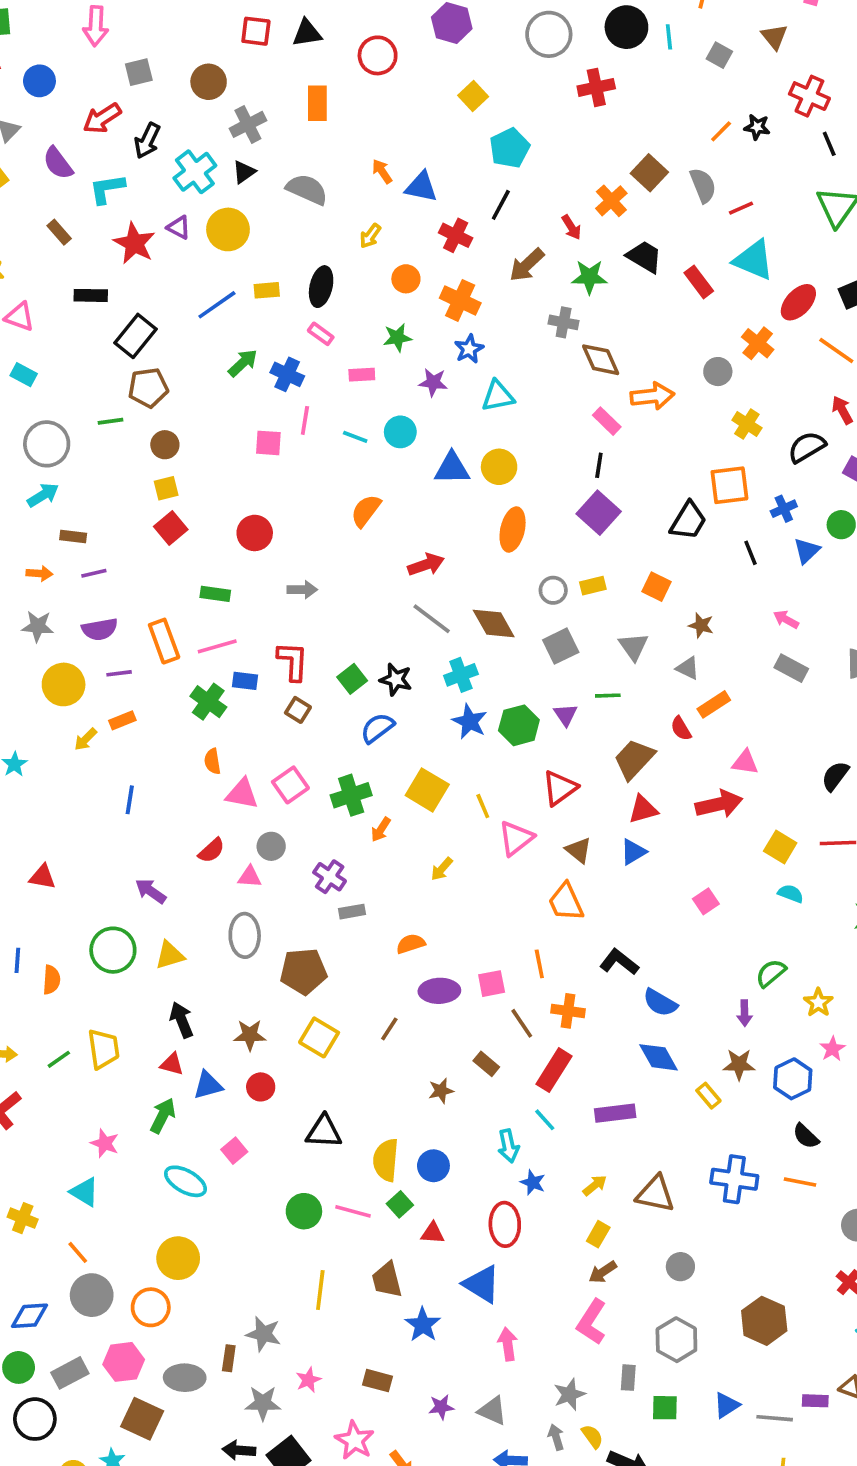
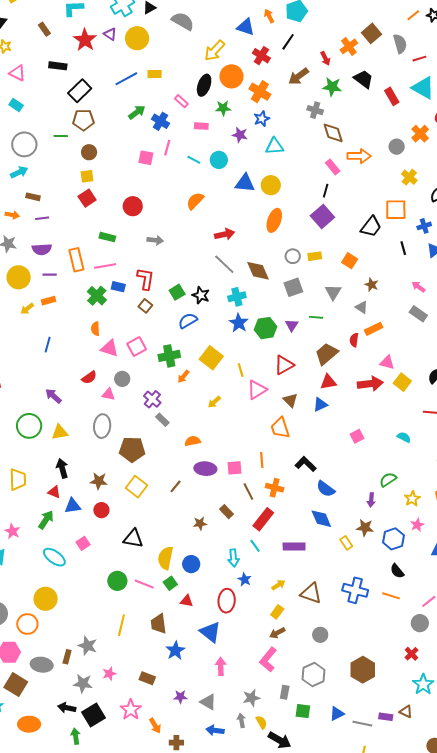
orange arrow: (382, 171) -> (269, 16), moved
yellow arrow: (370, 236) -> (215, 51), size x1.6
orange circle: (406, 279) -> (231, 76), size x1.5
black ellipse: (321, 287) -> (204, 85), moved
red semicircle: (681, 729) -> (354, 340), turned 32
yellow square: (780, 847) -> (402, 382), moved
gray rectangle: (352, 912) -> (162, 420), turned 48

